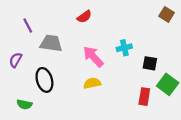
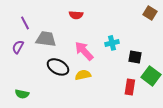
red semicircle: (84, 17) -> (76, 15), turned 40
purple semicircle: (16, 60) -> (18, 47), moved
black ellipse: (44, 80) -> (58, 67), moved, turned -45

